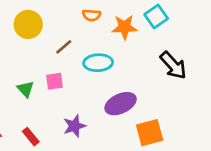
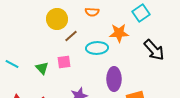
yellow circle: (28, 24) -> (57, 19), moved
orange star: (124, 27) -> (119, 33), moved
purple ellipse: (121, 104) -> (114, 79), turned -65

